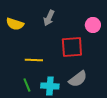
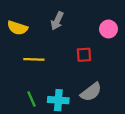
red square: (72, 47) -> (84, 55), size x0.6
yellow line: (34, 60) -> (34, 59), moved

